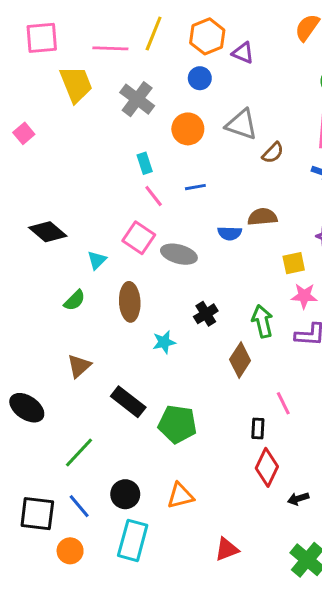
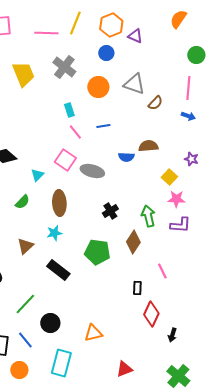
yellow trapezoid: (76, 84) -> (23, 74), moved
yellow square: (294, 263) -> (169, 177), turned -35
cyan star: (164, 342) -> (54, 233), moved
green pentagon: (177, 424) -> (97, 252), moved
black rectangle: (258, 429) -> (137, 288), moved
black circle: (125, 494) -> (50, 323), moved
black arrow: (298, 499) -> (172, 335), turned -56

